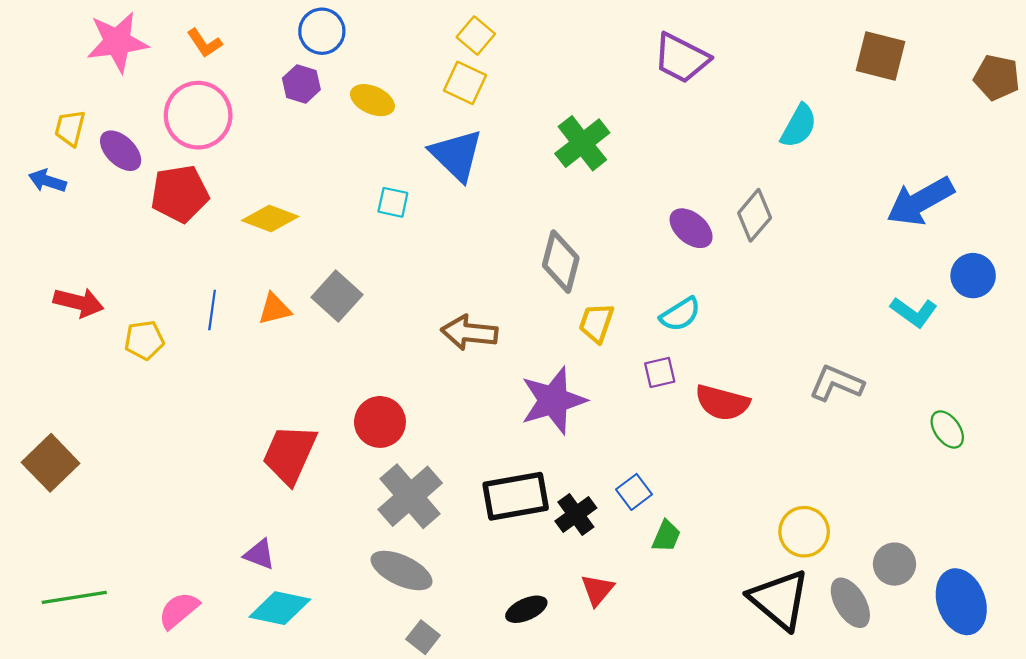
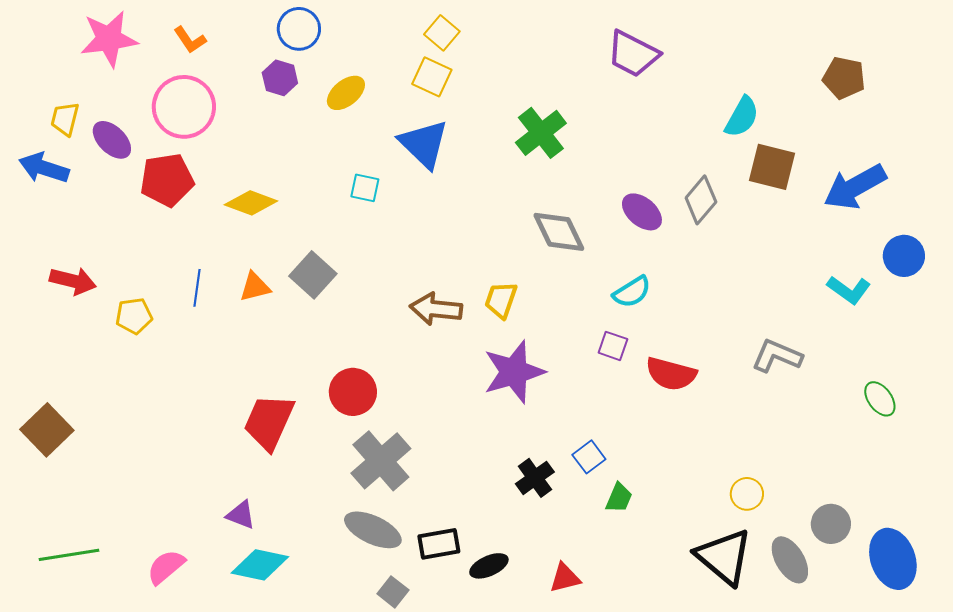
brown square: (880, 56) -> (772, 167), moved
brown pentagon: (997, 78) -> (844, 78), moved
yellow ellipse: (372, 100) -> (346, 93), turned -63
blue arrow: (47, 181) -> (44, 168), size x1.4
gray diamond: (561, 262) -> (559, 232), moved, turned -40
yellow trapezoid: (596, 323) -> (501, 300), moved
purple square: (660, 372) -> (613, 346), turned 32
black rectangle: (516, 496) -> (439, 544), moved, size x0.7
yellow circle: (804, 532) -> (747, 494), size x0.7
red triangle: (597, 590) -> (565, 578), moved, turned 36

